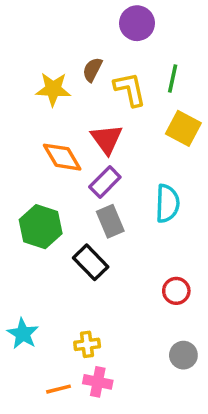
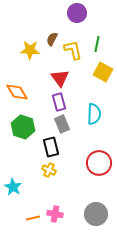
orange diamond: (62, 157) -> (17, 92), moved
purple rectangle: (105, 182) -> (59, 102), turned -60
black rectangle: (91, 262) -> (51, 147), turned 30
red circle: (176, 291) -> (99, 163), size x1.6
yellow cross: (87, 344) -> (49, 170), moved, turned 32
gray circle: (183, 355) -> (96, 214), moved, size x1.5

